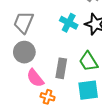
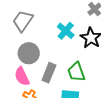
gray circle: (24, 52) -> (29, 53), moved

